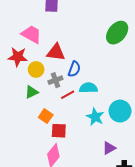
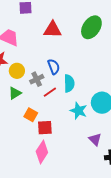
red triangle: (56, 52) -> (53, 30), moved
blue semicircle: (74, 69) -> (54, 67), turned -35
cyan semicircle: (88, 88) -> (69, 83), turned 96
purple triangle: (109, 148) -> (95, 139), turned -40

